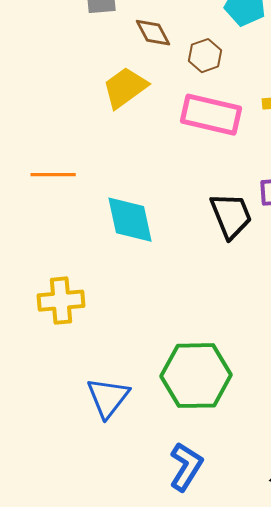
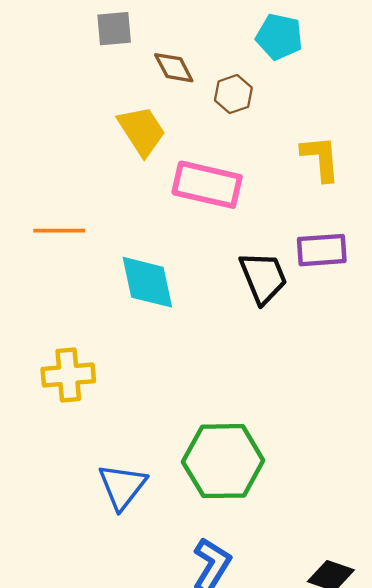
yellow trapezoid: (125, 88) -> (142, 131), turned 93
pink rectangle: (211, 115) -> (207, 185), moved

